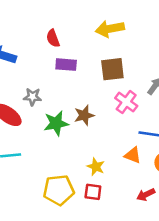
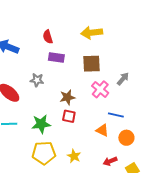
gray star: (32, 97) -> (37, 80), moved
green star: (56, 123) -> (41, 124), moved
yellow star: (96, 167) -> (74, 156), moved
red square: (93, 192) -> (69, 116), moved

